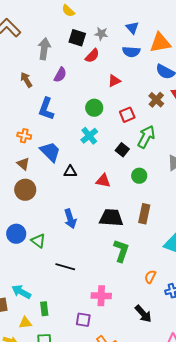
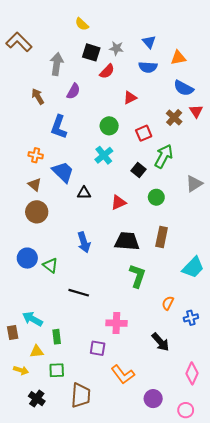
orange triangle: (160, 43) -> (178, 58), size x0.7
red triangle: (103, 181) -> (119, 202), turned -35

